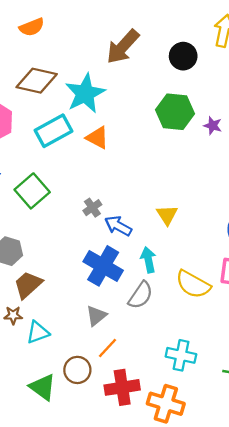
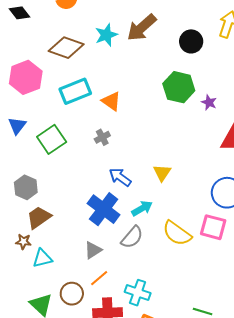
cyan star: (85, 93) -> (106, 35), moved, size x0.7
gray cross: (92, 208) -> (102, 137), moved
cyan arrow: (148, 260) -> (142, 208), turned 65
cyan cross: (181, 355) -> (138, 293), moved

